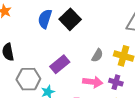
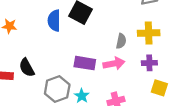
purple rectangle: (60, 64) -> (85, 63), turned 66
pink arrow: (93, 82) -> (114, 64), moved

